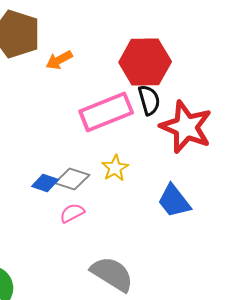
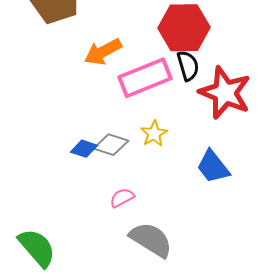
orange arrow: (59, 60) -> (103, 52), moved, size x1.4
pink semicircle: (72, 213) -> (122, 198), moved

